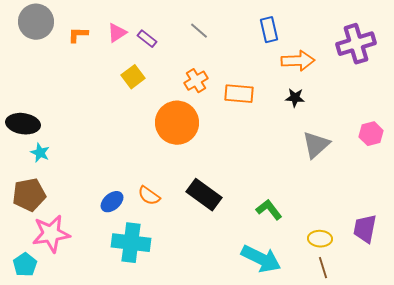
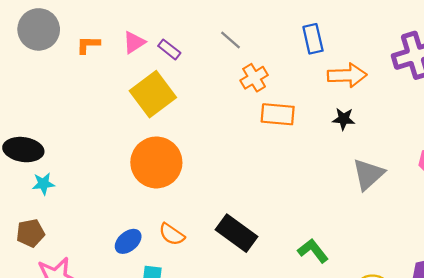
yellow square: (133, 77) -> (153, 94), size x1.6
orange cross: (196, 81) -> (254, 78), moved
orange circle: (177, 123) -> (156, 162), moved
cyan star: (40, 153) -> (43, 184), turned -30
brown pentagon: (29, 195) -> (30, 233), size x0.7

